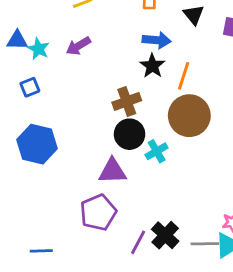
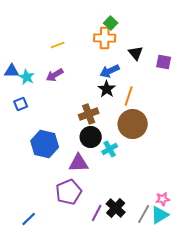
blue arrow: (157, 40) -> (110, 71), turned 150
blue hexagon: (37, 144) -> (45, 144), moved
gray line: (205, 244) -> (144, 214), turned -60
blue line: (41, 251) -> (29, 219), turned -42

